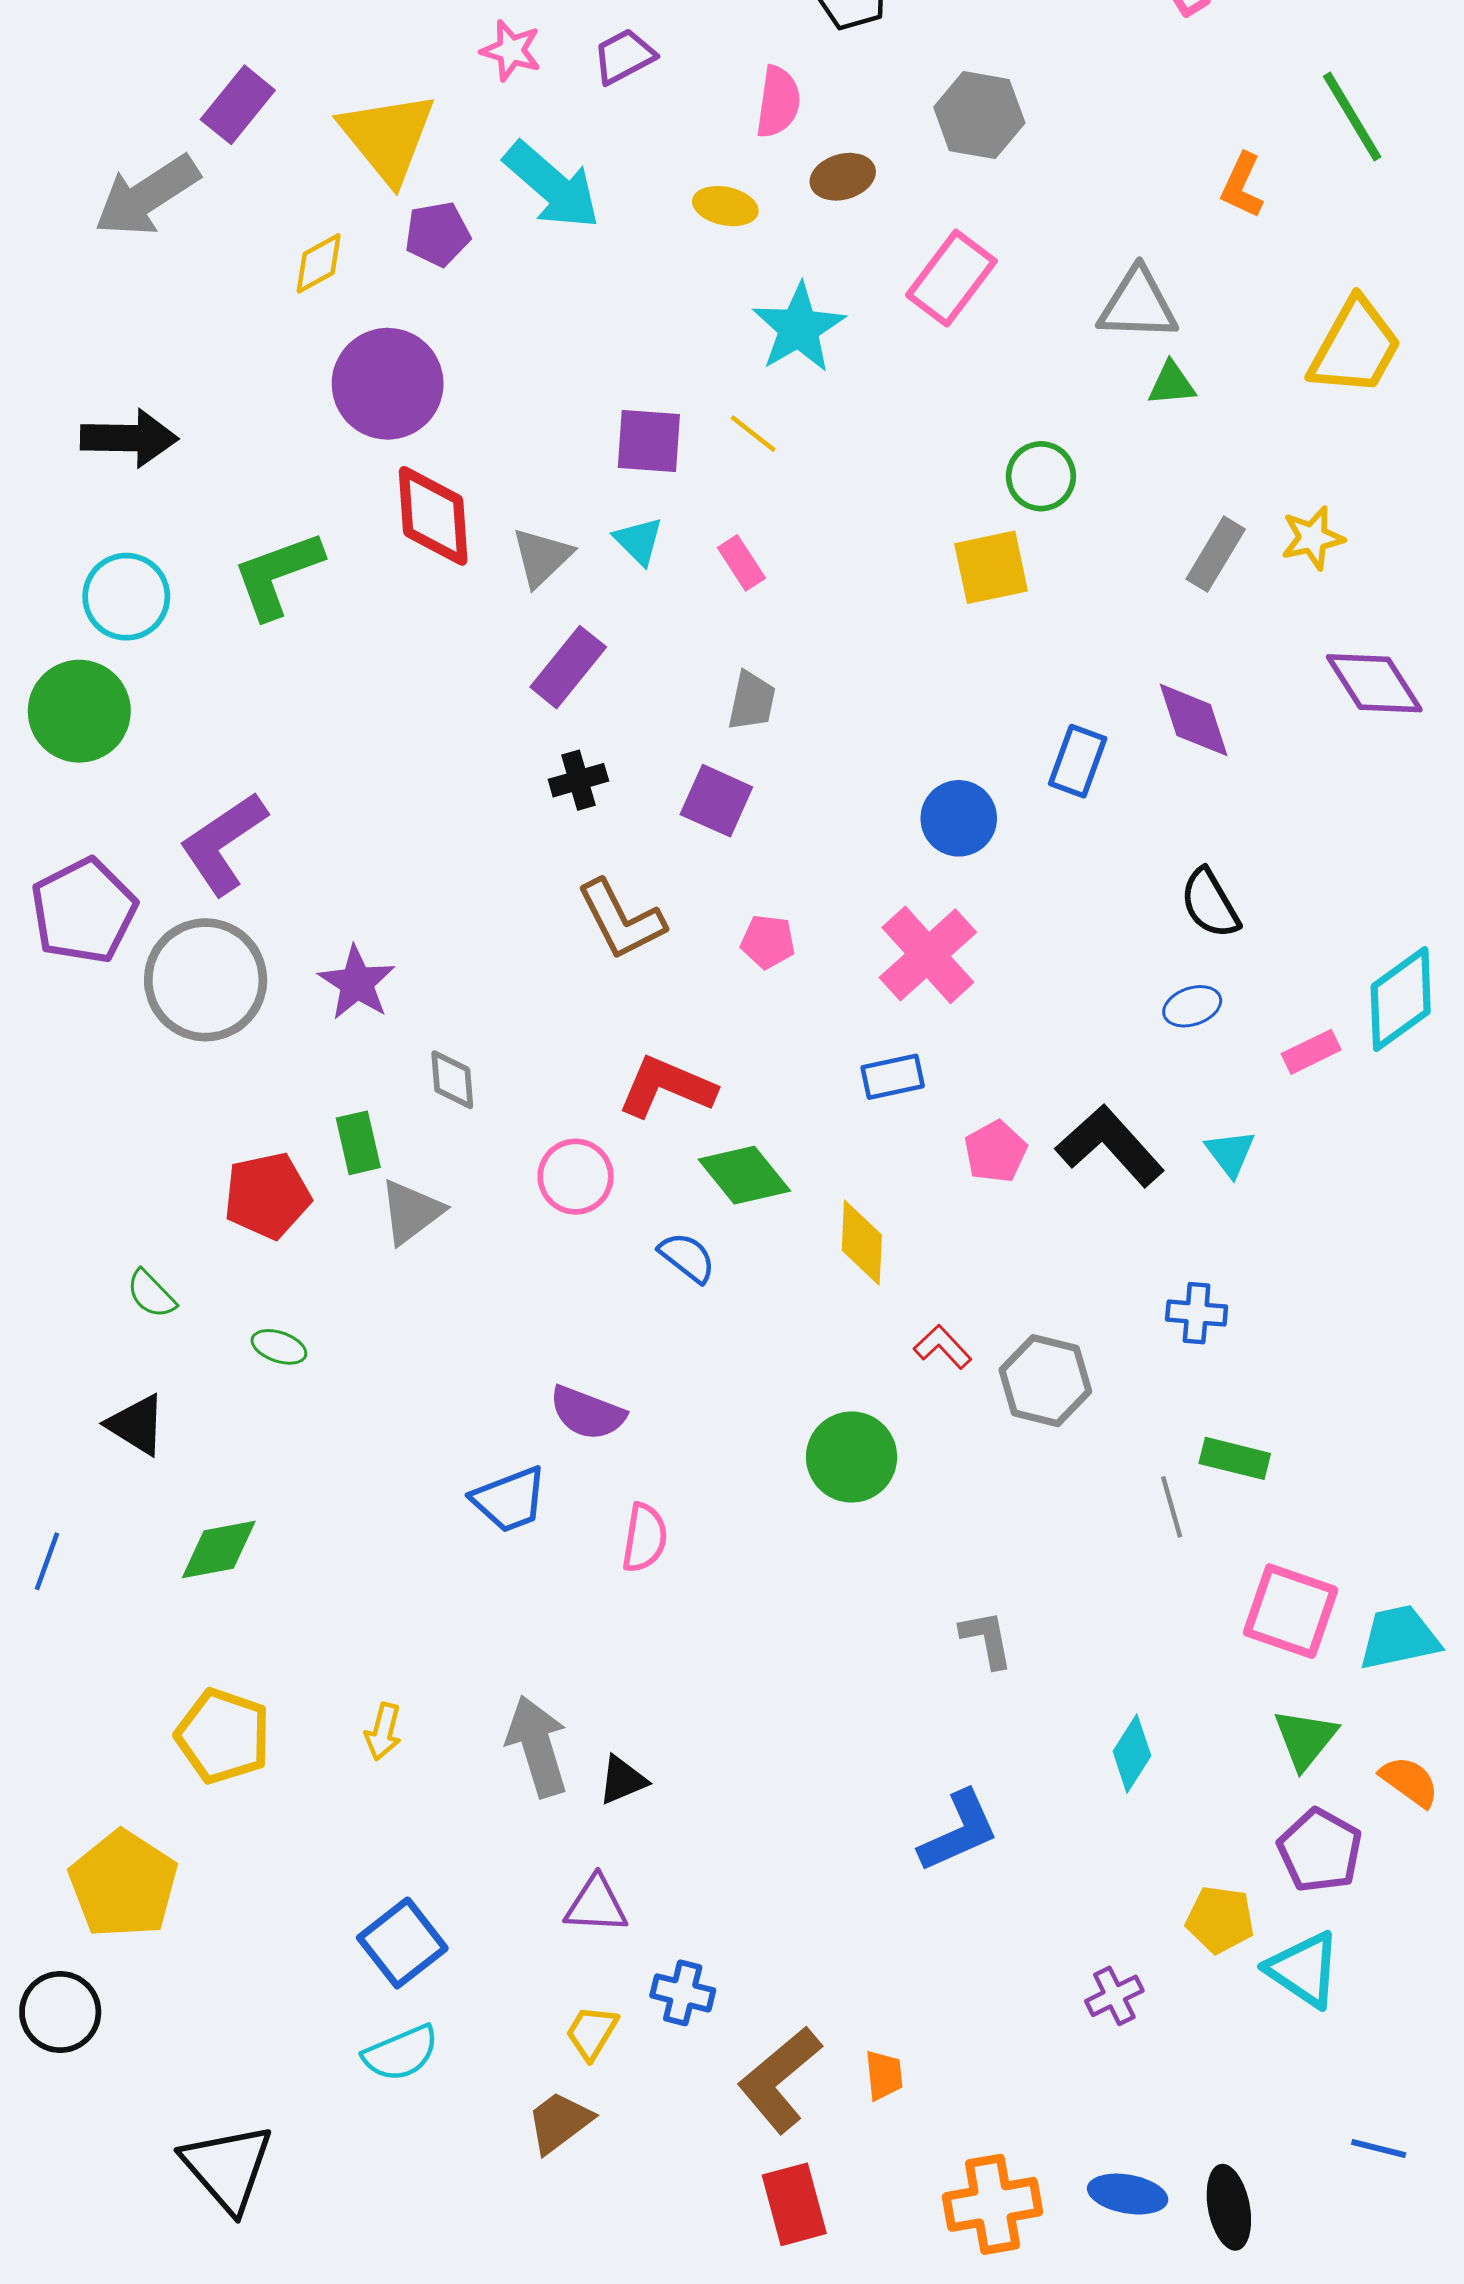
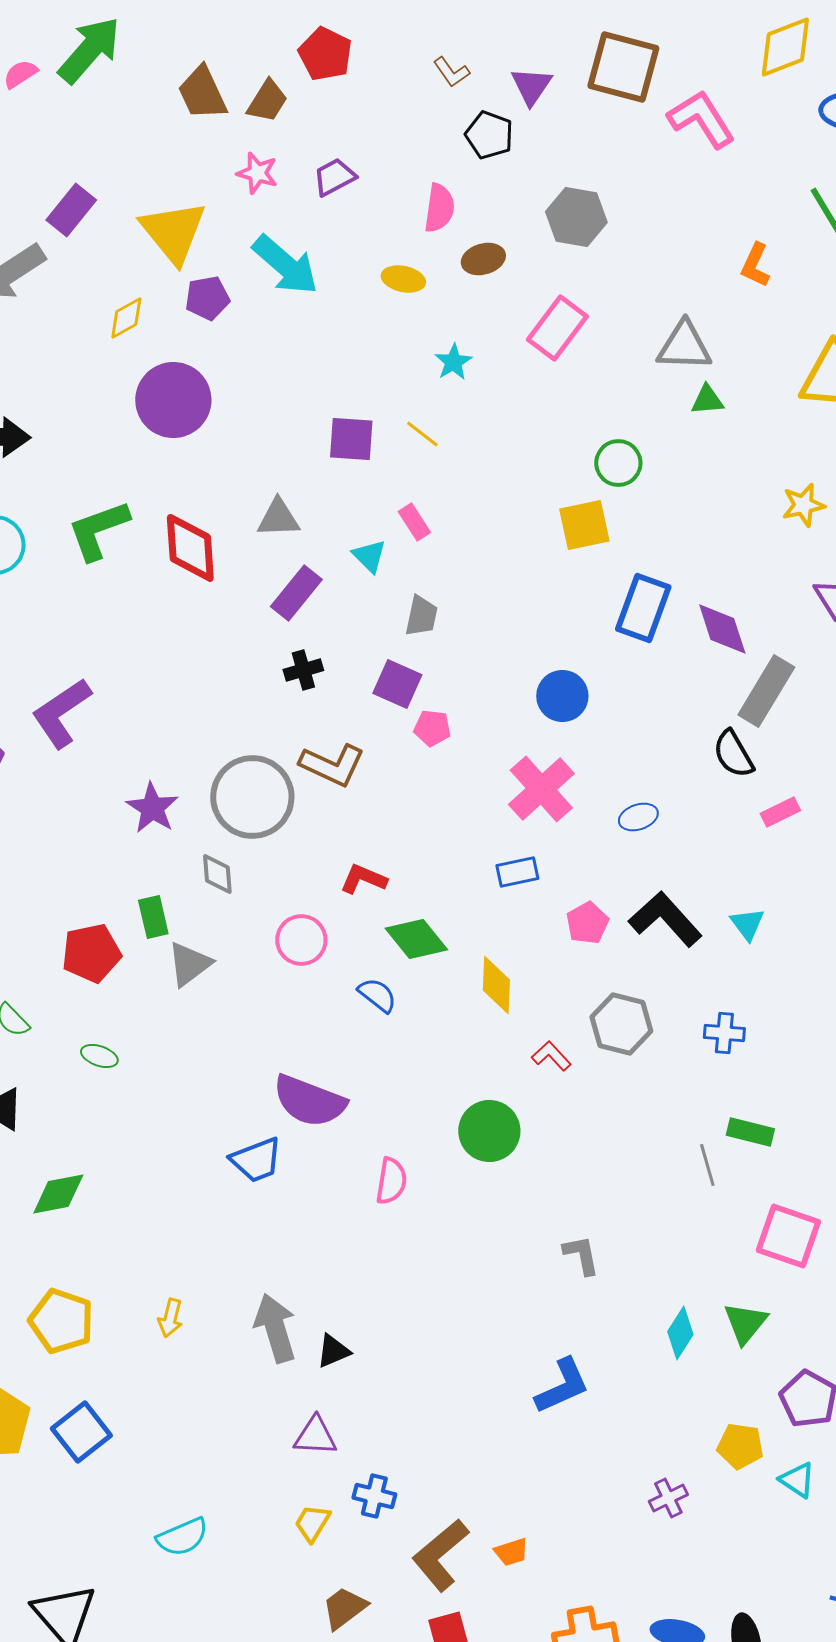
cyan star: (799, 328) -> (453, 362), size x0.6
red diamond: (433, 516) -> (190, 548), moved
cyan triangle: (639, 541) -> (369, 556), moved
gray rectangle: (1216, 554) -> (766, 691), moved, size x1.4
gray triangle: (542, 557) -> (278, 518), turned 42
blue rectangle: (1078, 761) -> (643, 608), moved, size x1.4
brown L-shape: (621, 920) -> (332, 765), turned -38
pink pentagon: (768, 942) -> (432, 728), moved
gray circle: (206, 980) -> (252, 797), moved
blue ellipse: (1192, 1006) -> (638, 817), moved
pink rectangle: (1311, 1052) -> (780, 812), moved
red L-shape: (667, 1087) -> (363, 879), size x0.7
gray hexagon: (1045, 1381) -> (621, 1024), moved
purple semicircle: (587, 1413) -> (309, 1101), size x1.4
pink semicircle: (645, 1538) -> (391, 1181), moved
green triangle: (1305, 1739) -> (745, 1323), moved
blue square: (402, 1943) -> (81, 1432), moved
cyan triangle: (1304, 1969) -> (797, 1480), size x0.7
orange trapezoid: (884, 2075) -> (511, 1552), turned 78
brown trapezoid: (559, 2122) -> (344, 1608), moved

